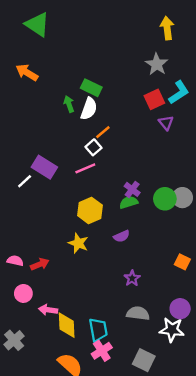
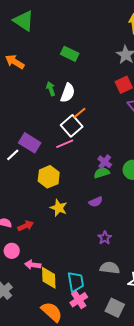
green rectangle: (91, 88) -> (70, 54), moved
white square: (94, 147) -> (72, 126), size x1.5
yellow hexagon: (90, 210) -> (49, 177), moved

